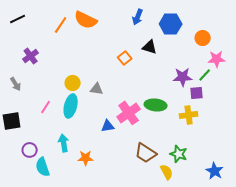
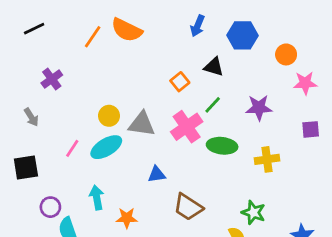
green line: (205, 75) -> (213, 105), moved
gray triangle: (97, 89) -> (142, 124), size x1.5
purple square: (197, 93) -> (311, 129), moved
cyan ellipse: (71, 106) -> (106, 147), turned 45
pink cross: (129, 113) -> (187, 127), moved
brown trapezoid: (146, 153) -> (188, 207), moved

